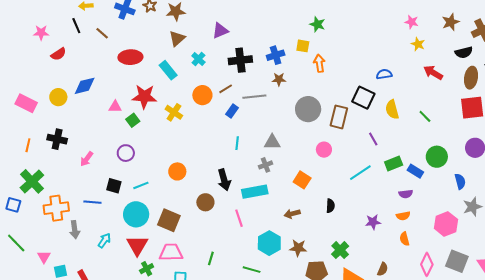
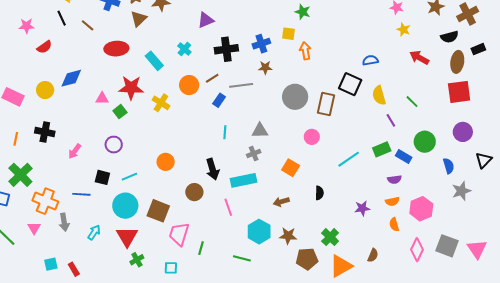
brown triangle: (177, 38) -> (139, 19), moved
purple line: (373, 139) -> (391, 120), moved
orange cross: (56, 208) -> (45, 201), turned 30
pink hexagon: (446, 224) -> (421, 209), moved
pink trapezoid: (171, 252) -> (179, 234), moved, turned -70
pink triangle: (44, 257) -> (34, 228), moved

